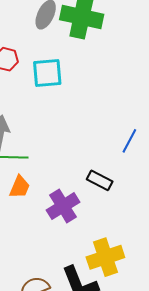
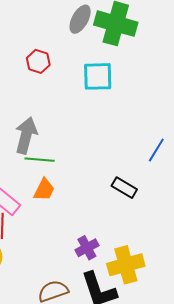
cyan square: (47, 73) -> (98, 76), moved
purple cross: (63, 206) -> (87, 248), moved, size x0.7

